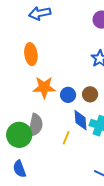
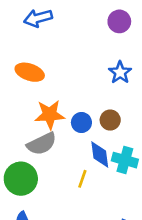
orange ellipse: (31, 54) -> (30, 72), turned -60
gray semicircle: (35, 125) -> (42, 144), moved, turned 55

